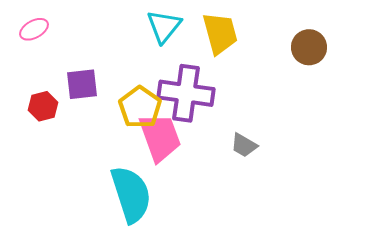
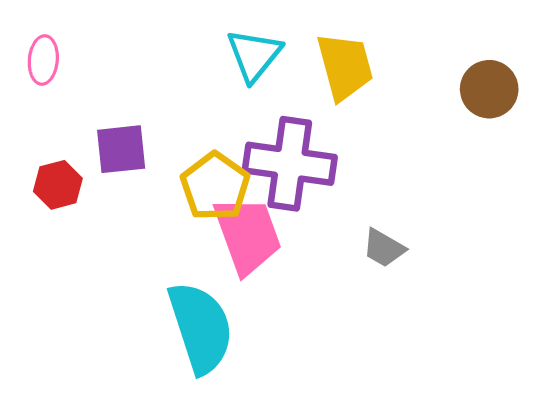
pink ellipse: (34, 29) -> (43, 60), turned -56

